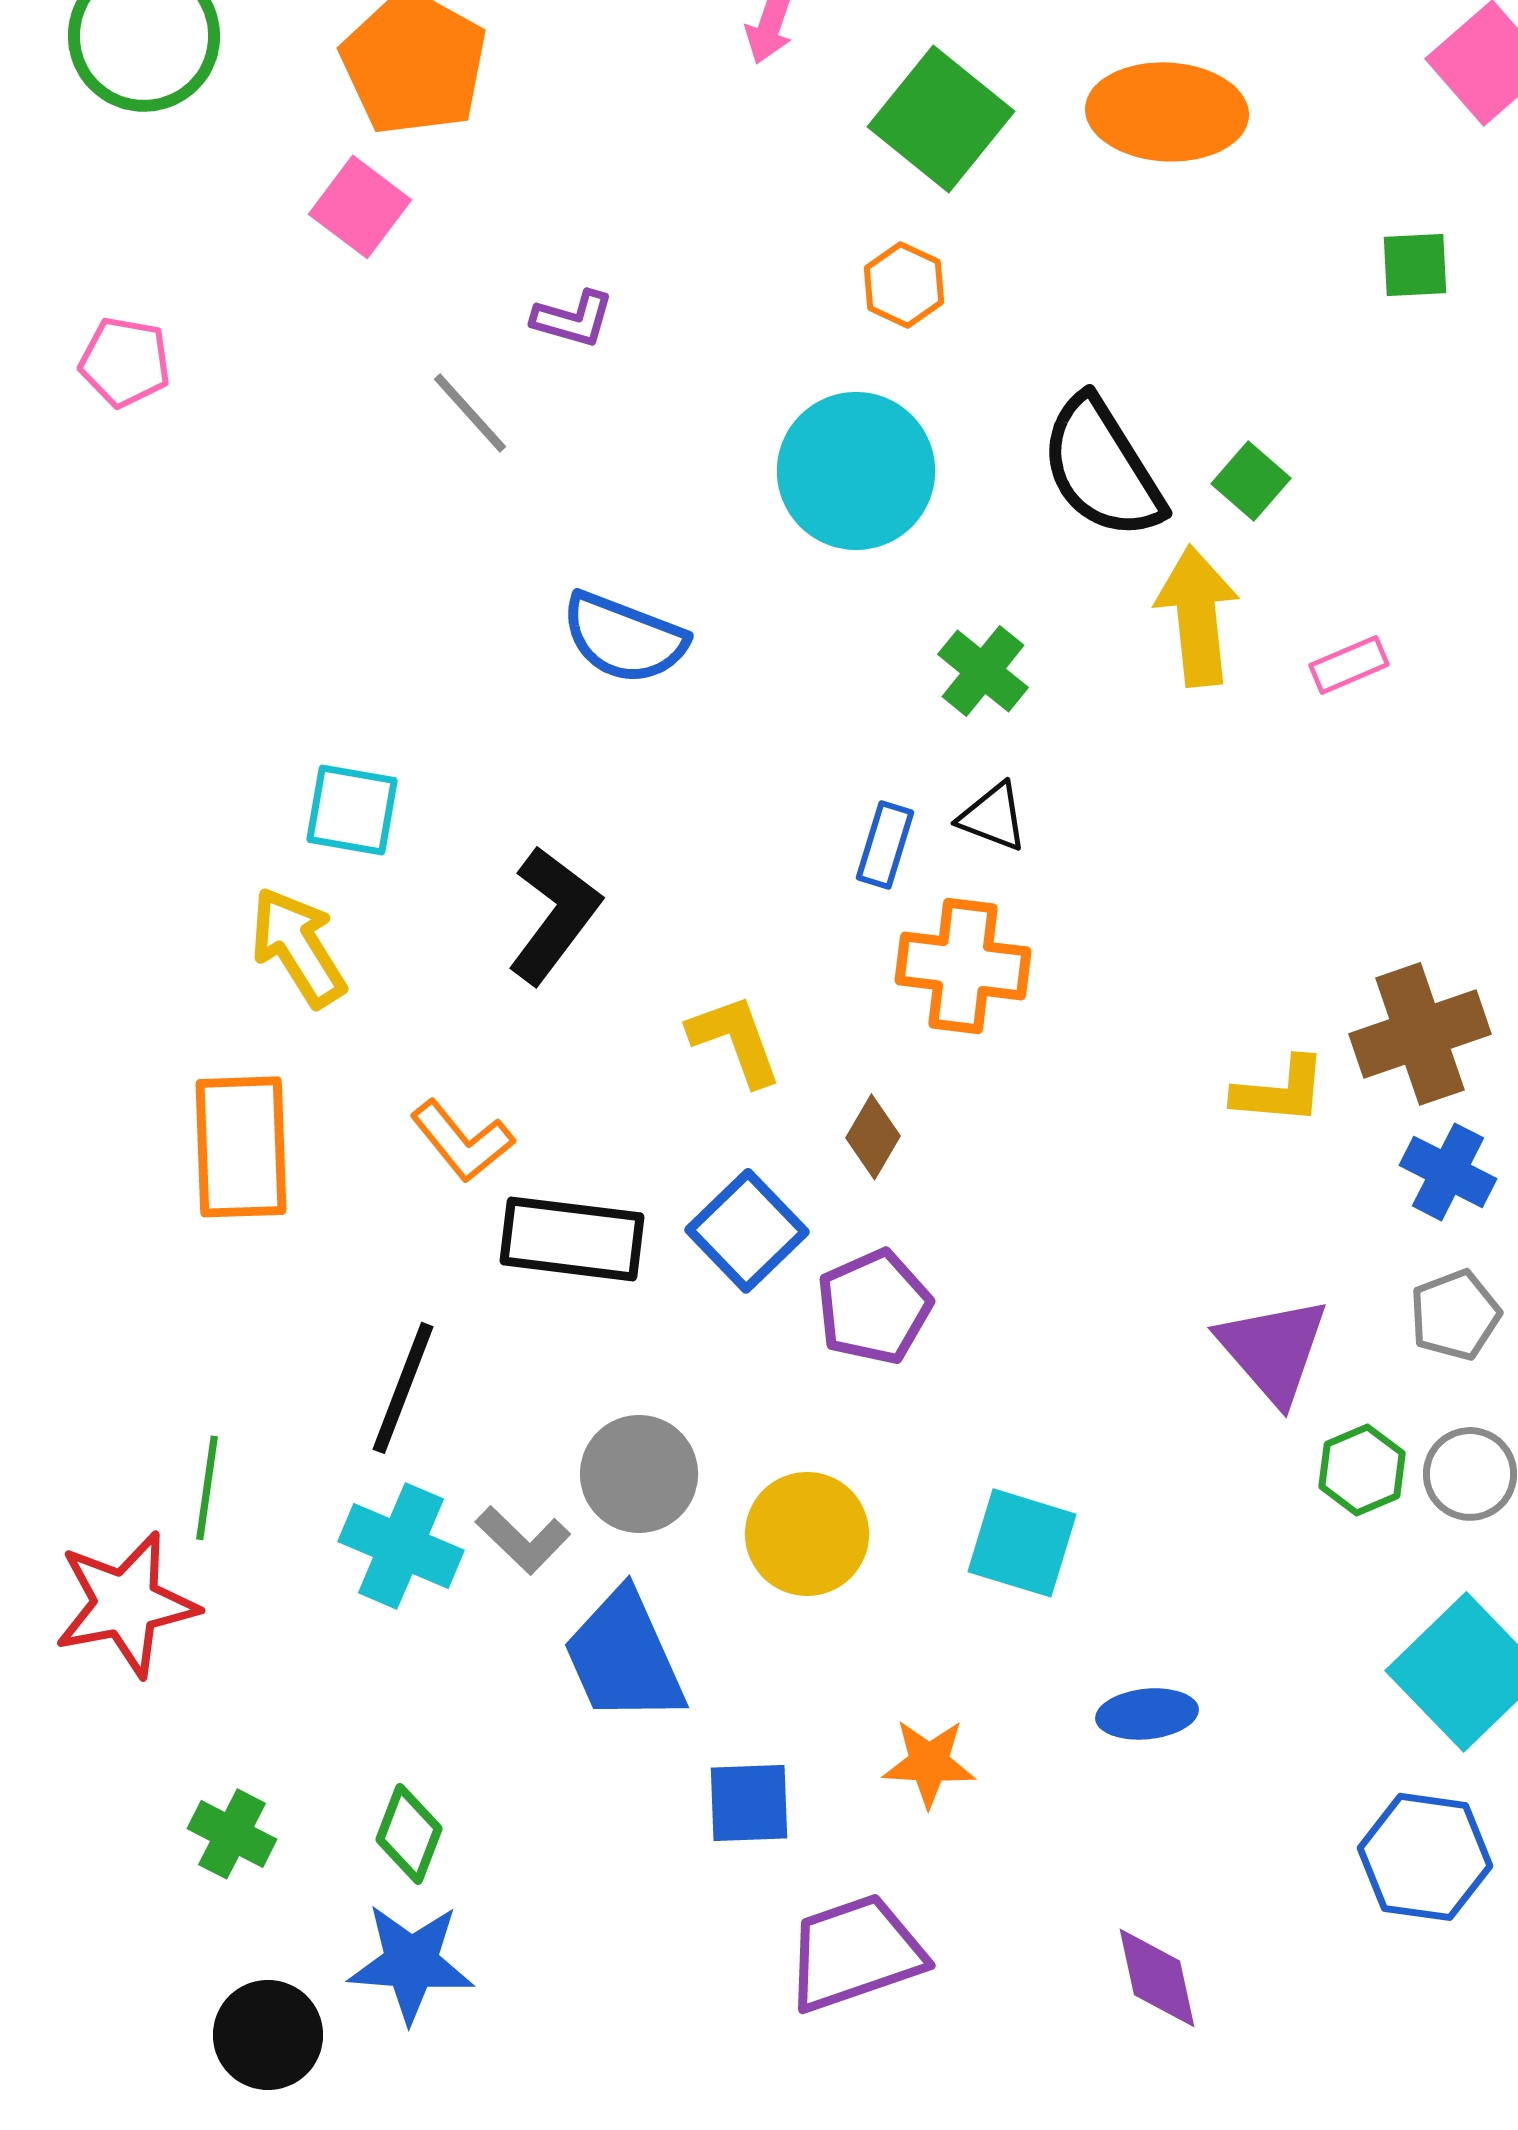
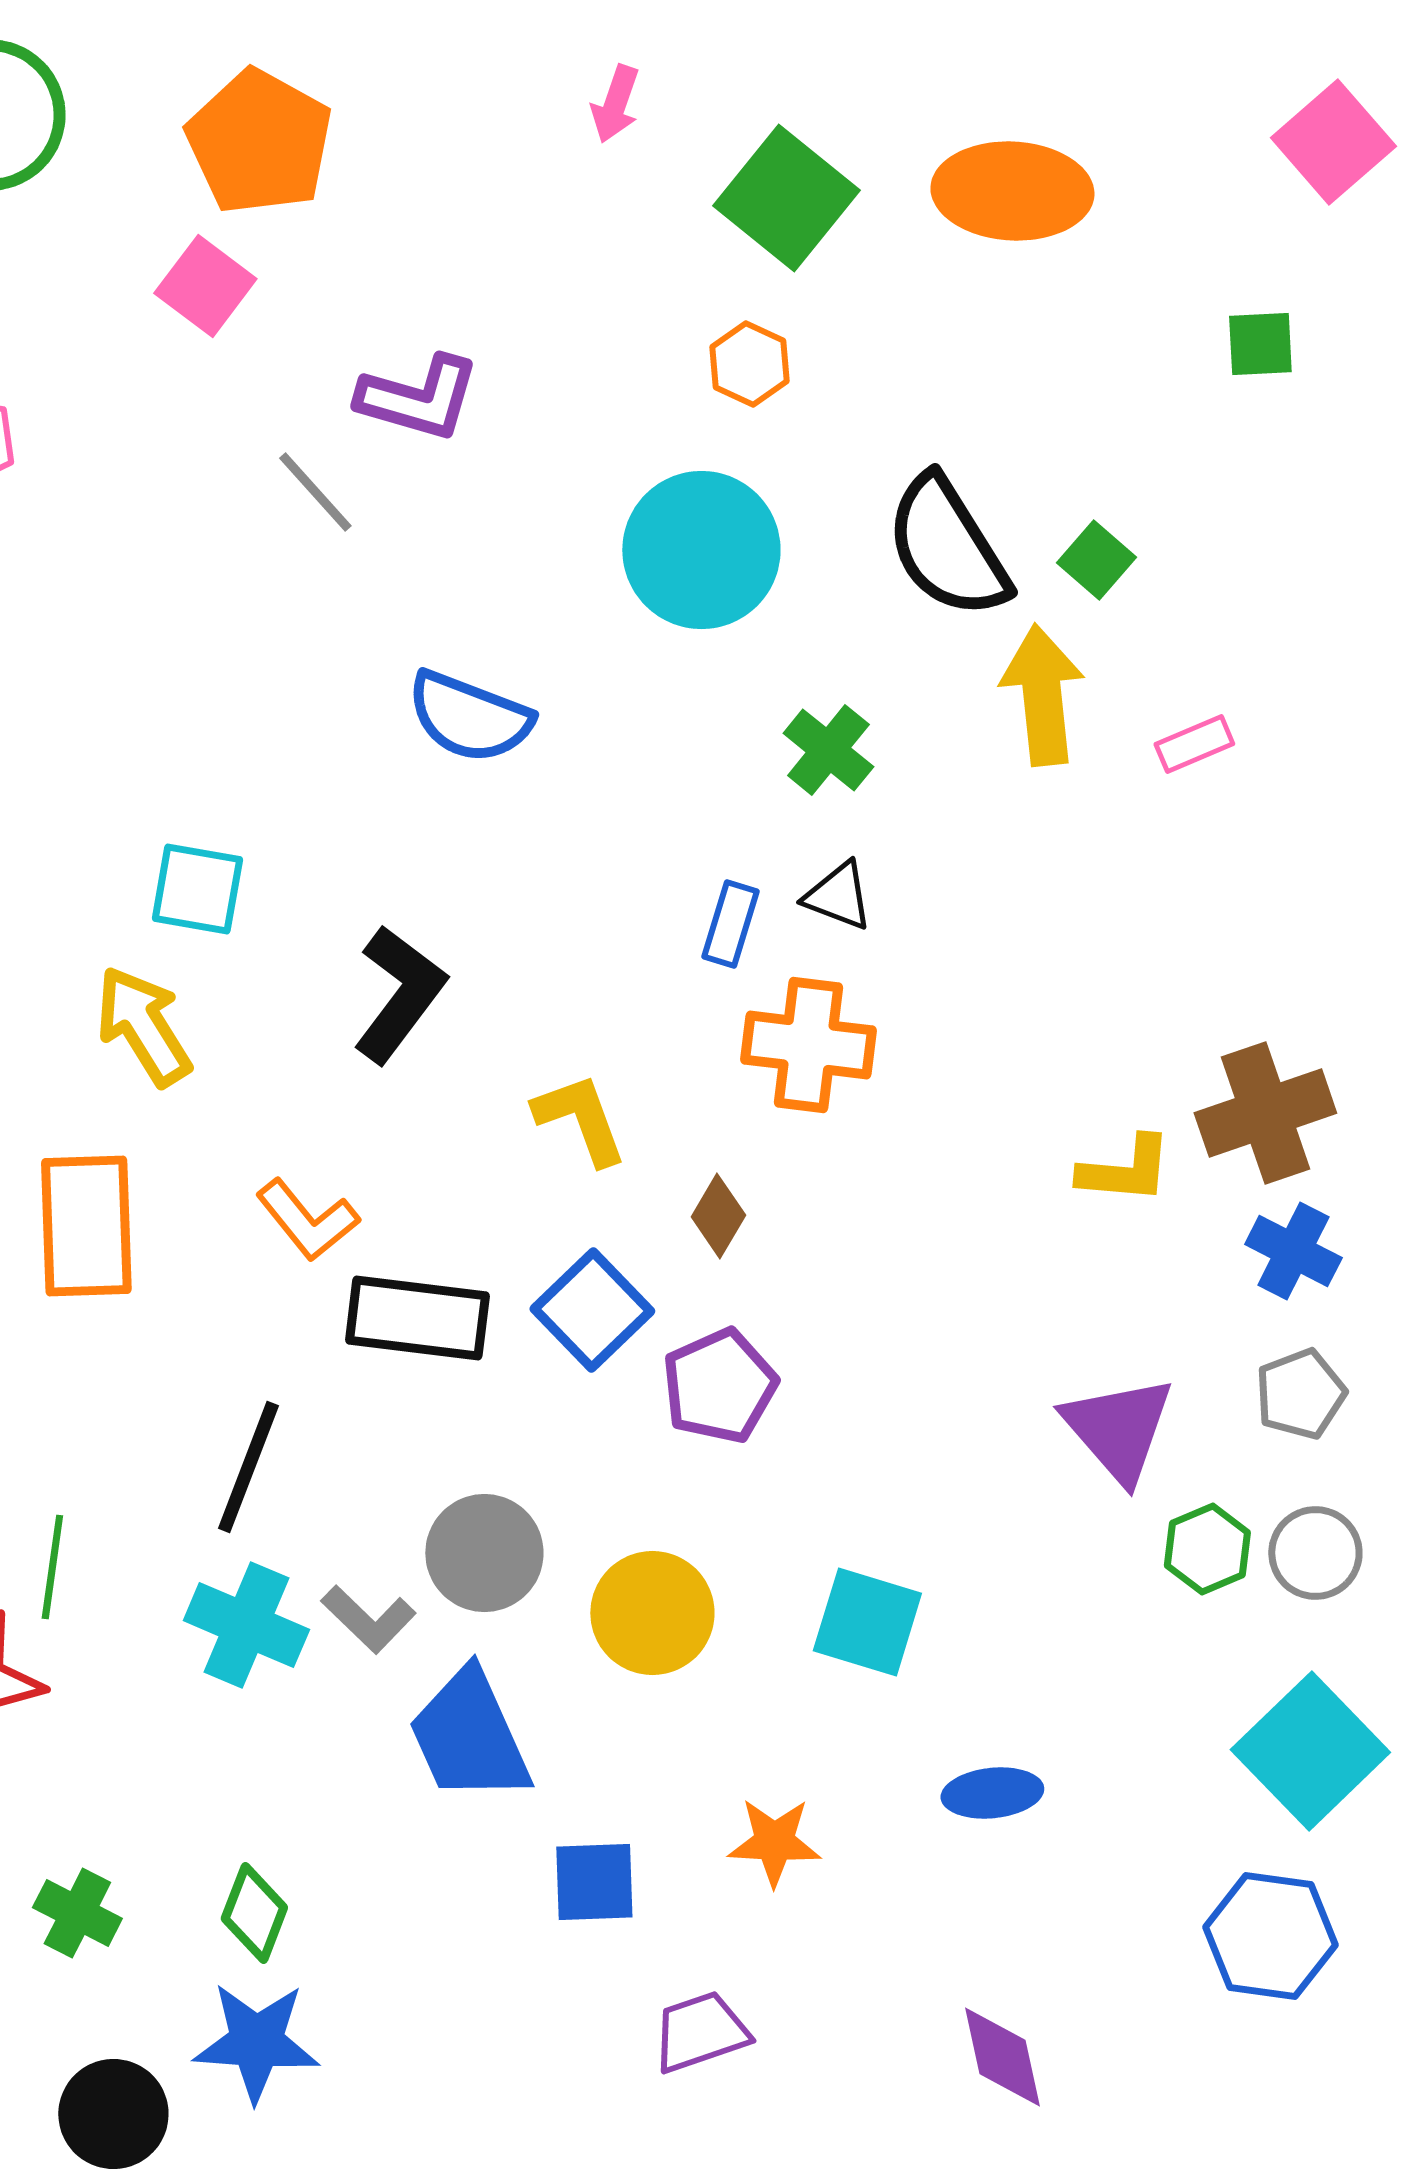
purple L-shape: (573, 319) -> (418, 398), size x1.5
purple trapezoid: (855, 1953) -> (700, 2032), size x0.7

